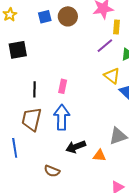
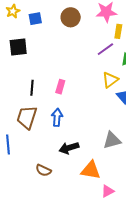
blue square: (45, 17) -> (35, 19), moved
yellow triangle: (112, 76) -> (110, 80), turned 42
blue arrow: (62, 117) -> (57, 117), size x0.7
orange triangle: (99, 156) -> (91, 170), moved, size x1.5

